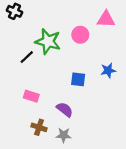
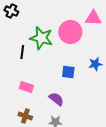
pink circle: (80, 35) -> (70, 32), size x1.5
black line: (27, 57) -> (22, 52), turned -40
brown cross: (39, 127) -> (25, 116), moved

